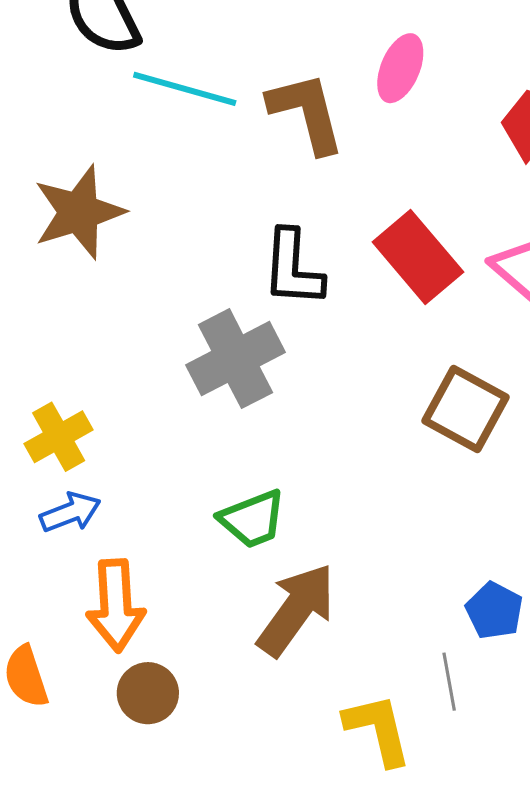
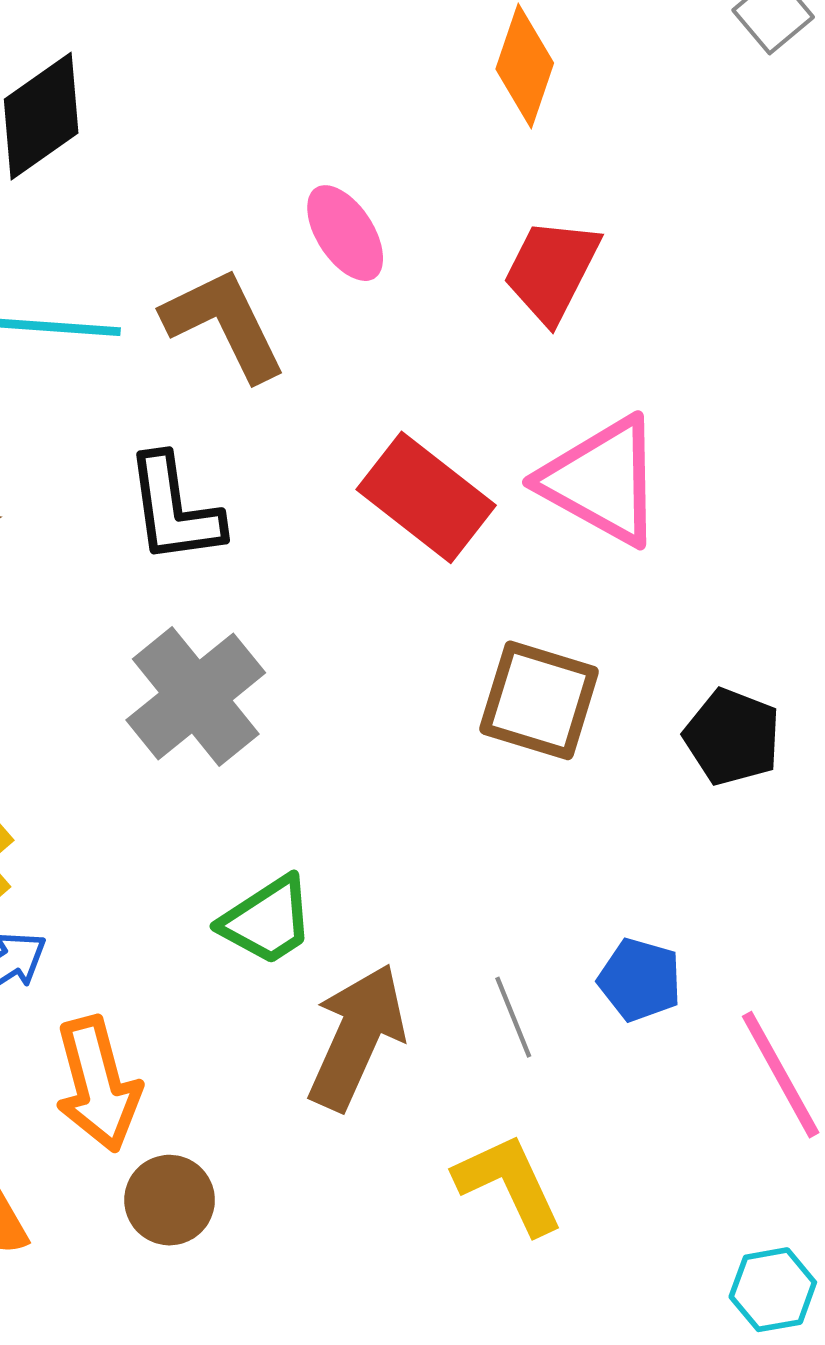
pink ellipse: (400, 68) -> (345, 233), turned -44
black L-shape: (293, 268) -> (174, 509), moved
gray line: (449, 682) -> (513, 1017), moved

